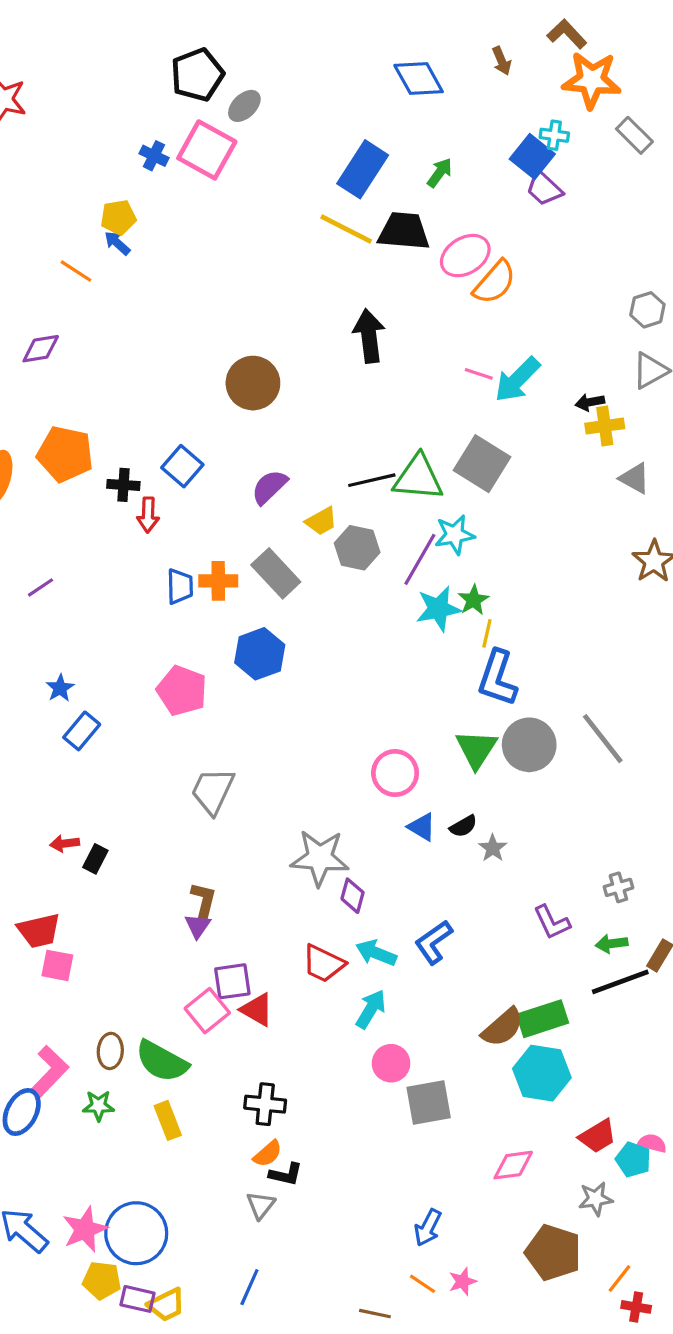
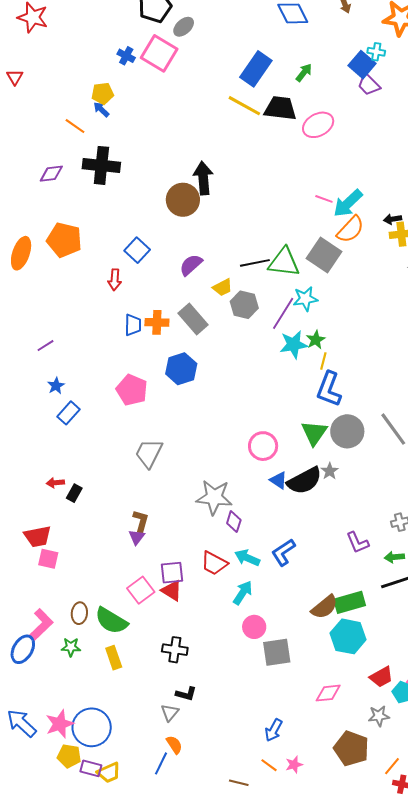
orange semicircle: (495, 282) -> (350, 229), moved
black arrow: (369, 336) -> (203, 178), moved
black cross: (123, 485) -> (101, 165), moved, size x1.8
purple line: (40, 587) -> (46, 346), moved
black semicircle: (463, 826) -> (304, 481), size x2.0
gray star: (493, 848) -> (330, 471), moved
purple square: (232, 981) -> (172, 573), moved
orange semicircle: (268, 1154) -> (174, 745), moved, turned -84

